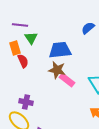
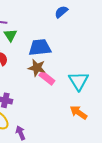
blue semicircle: (88, 28) -> (61, 12), moved

